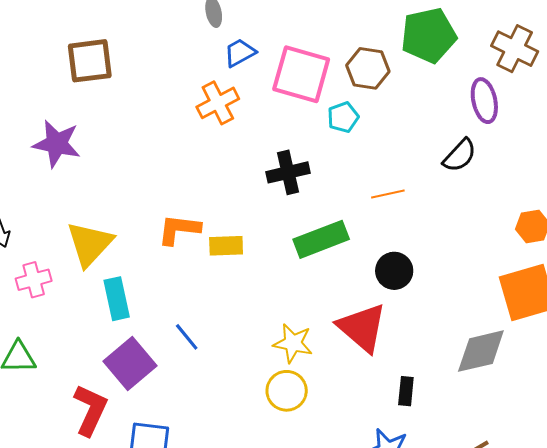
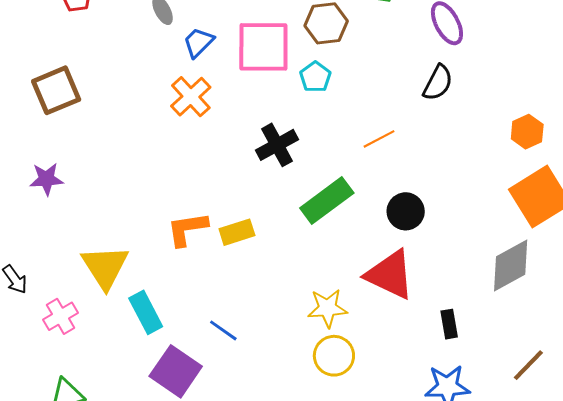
purple star: (57, 144) -> (46, 179), size x0.7

